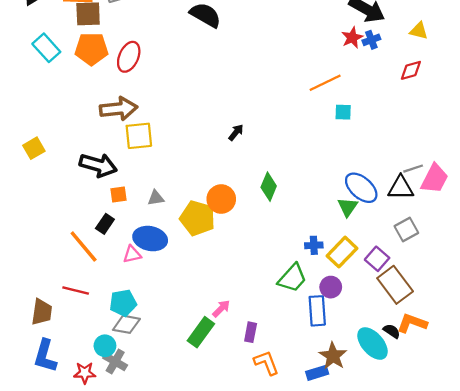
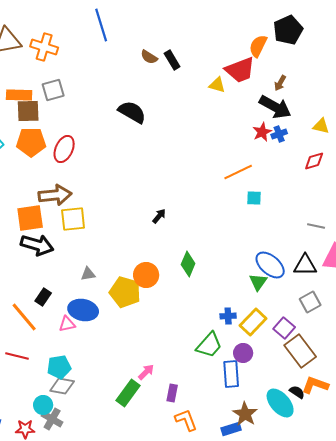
gray line: (413, 169) -> (316, 226), moved, turned 30
orange square: (119, 195) -> (30, 218), moved, size x1.8

